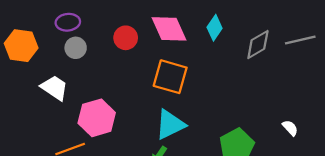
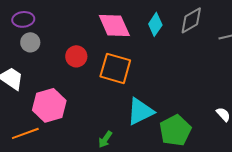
red circle: (126, 38) -> (76, 56), moved
gray diamond: (258, 44) -> (191, 20), moved
cyan triangle: (170, 125) -> (140, 111), moved

